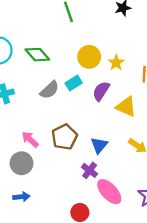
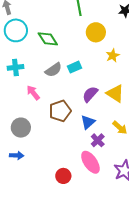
yellow circle: (89, 57) -> (96, 32), moved
purple semicircle: (101, 91) -> (90, 94), moved
pink arrow: (30, 139) -> (33, 93), moved
purple cross: (90, 170) -> (98, 140), moved

